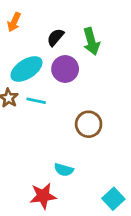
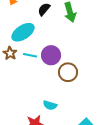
purple circle: (65, 69) -> (51, 55), moved

